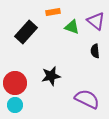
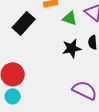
black star: (51, 76) -> (72, 48), moved

